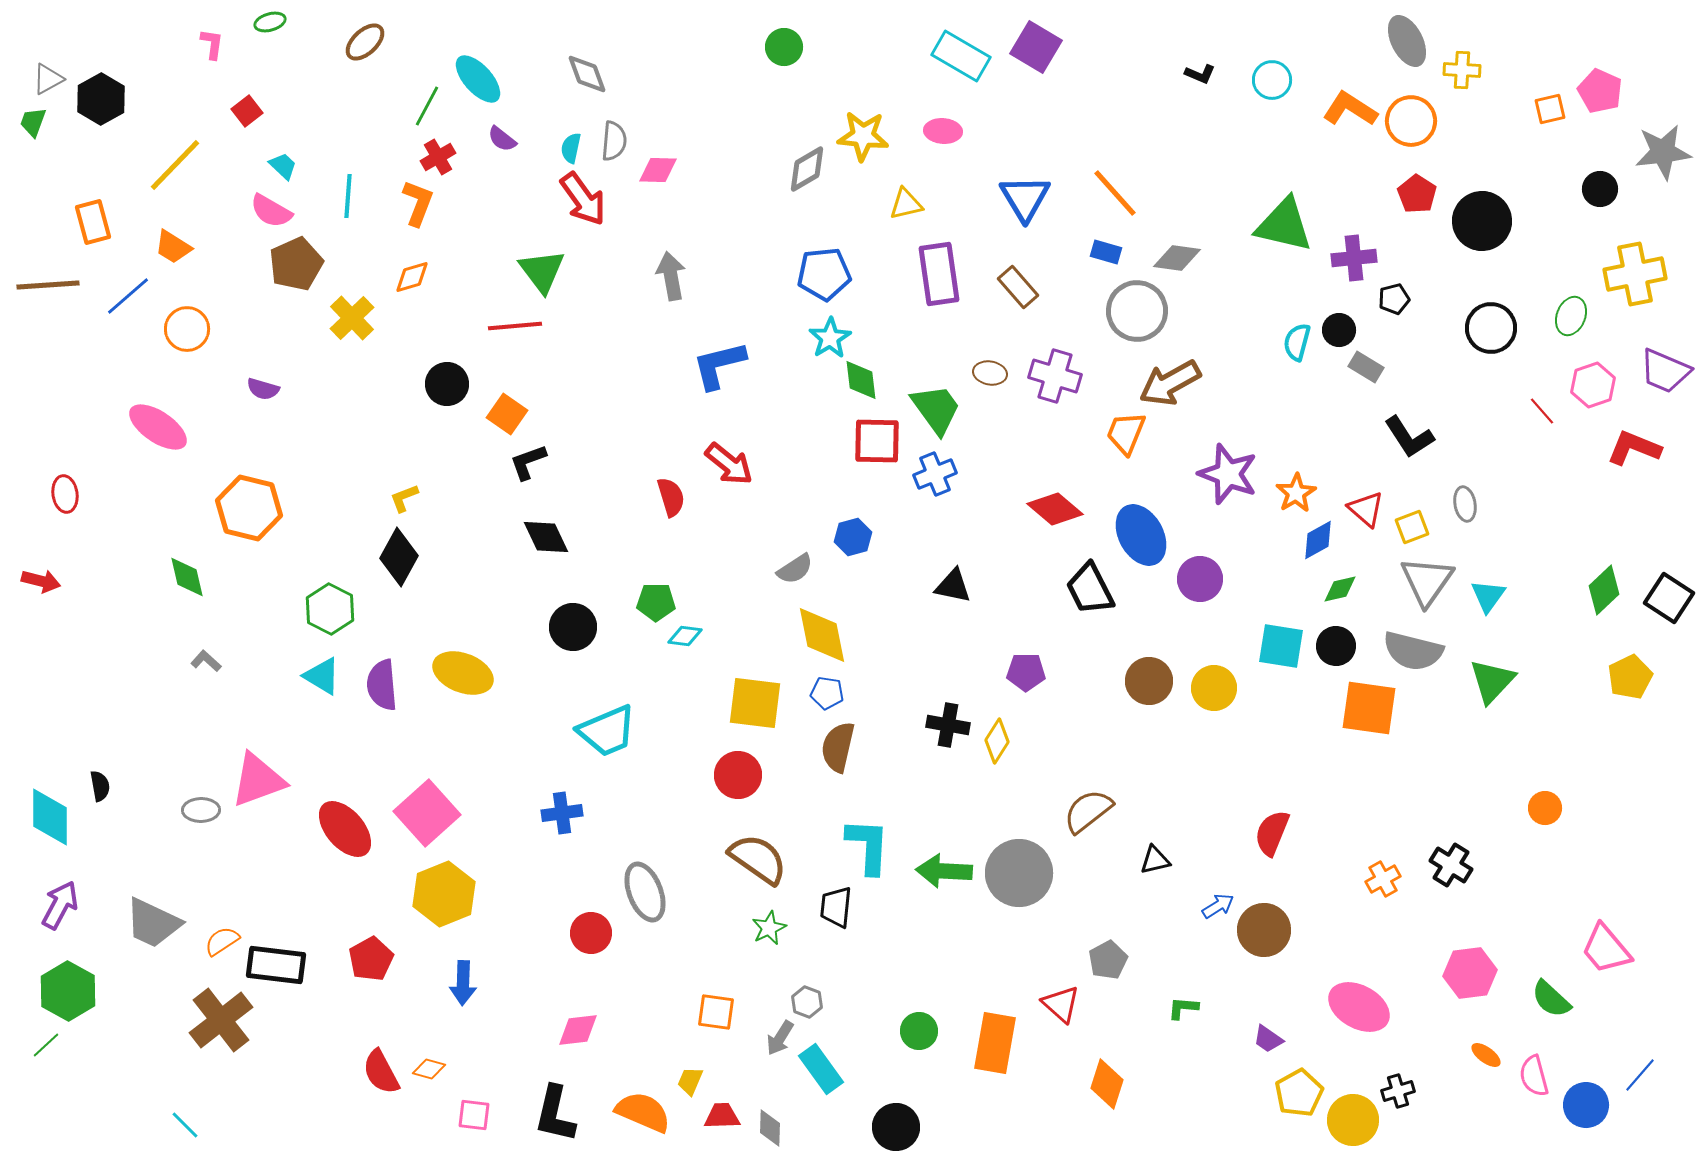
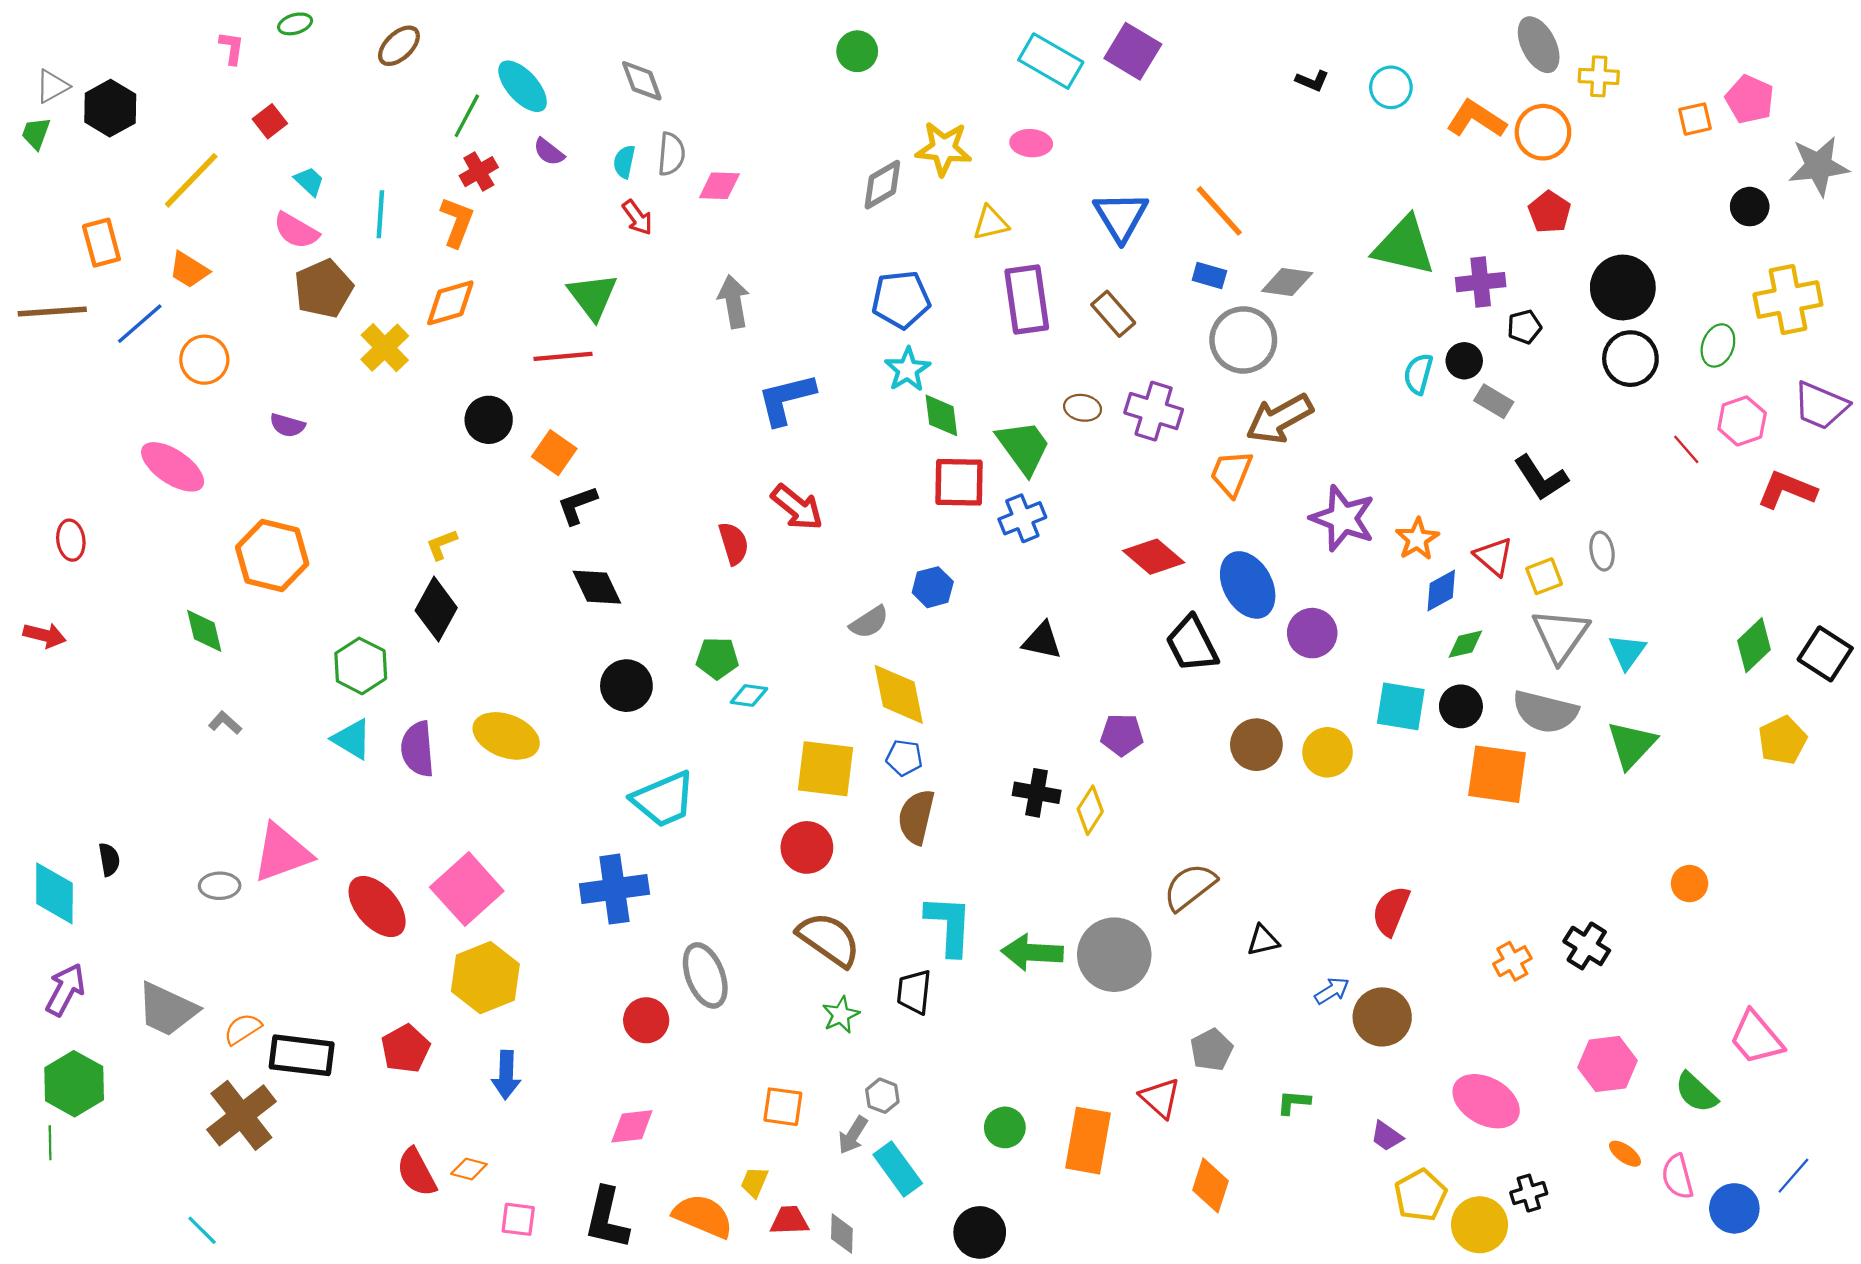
red arrow: (583, 199) -> (637, 217), size x0.6
black circle: (1482, 221) -> (1623, 287), moved
orange diamond: (412, 277) -> (450, 303), size x1.4
blue cross: (562, 813) -> (614, 889), size x1.5
green line: (46, 1045) -> (50, 1143), turned -48

